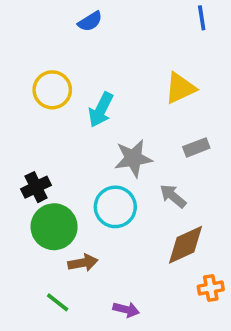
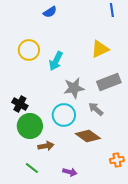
gray rectangle: (196, 147) -> (109, 82), size x1.6
black cross: (36, 187) -> (20, 104), turned -35
brown diamond: (186, 245) -> (88, 136), moved, turned 60

